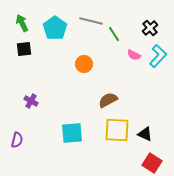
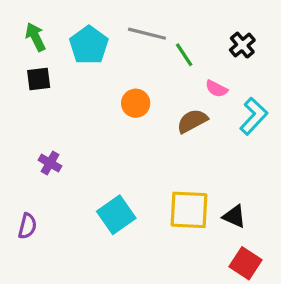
cyan L-shape: (158, 56) -> (254, 116), moved
brown semicircle: (108, 100) -> (192, 121), moved
cyan square: (72, 133) -> (116, 215), turned -30

